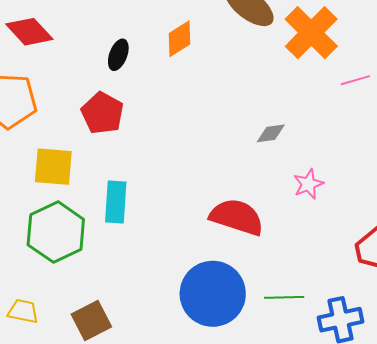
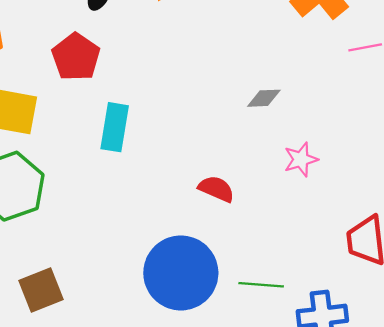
cyan rectangle: (116, 202) -> (115, 127), moved
red semicircle: (237, 217) -> (216, 189), size x0.6

